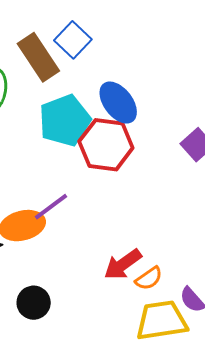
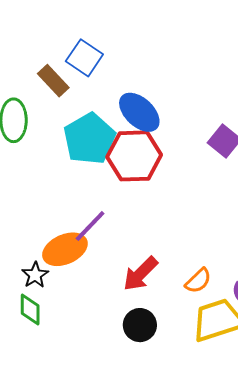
brown rectangle: (38, 57) -> (53, 81), size x0.7
red arrow: (123, 264) -> (140, 274), moved
black circle: (34, 303) -> (140, 325), moved

